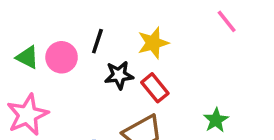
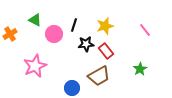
pink line: (227, 21) -> (145, 30), moved
green triangle: (27, 57) -> (35, 20), moved

